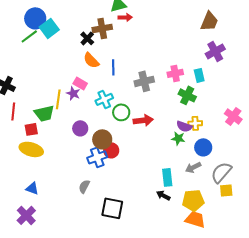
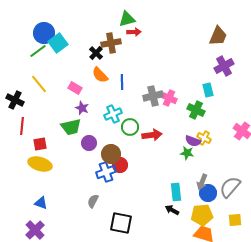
pink cross: (175, 73) -> (169, 98), moved, turned 35
pink rectangle: (80, 83) -> (75, 88), moved
yellow line: (58, 99) -> (39, 84), moved, turned -48
green trapezoid: (44, 113) -> (71, 127), moved
yellow cross: (195, 123) -> (204, 138), turned 32
blue circle: (203, 147) -> (208, 193), moved
gray arrow: (193, 167) -> (202, 182), turned -42
yellow square: (226, 190) -> (235, 220), moved

